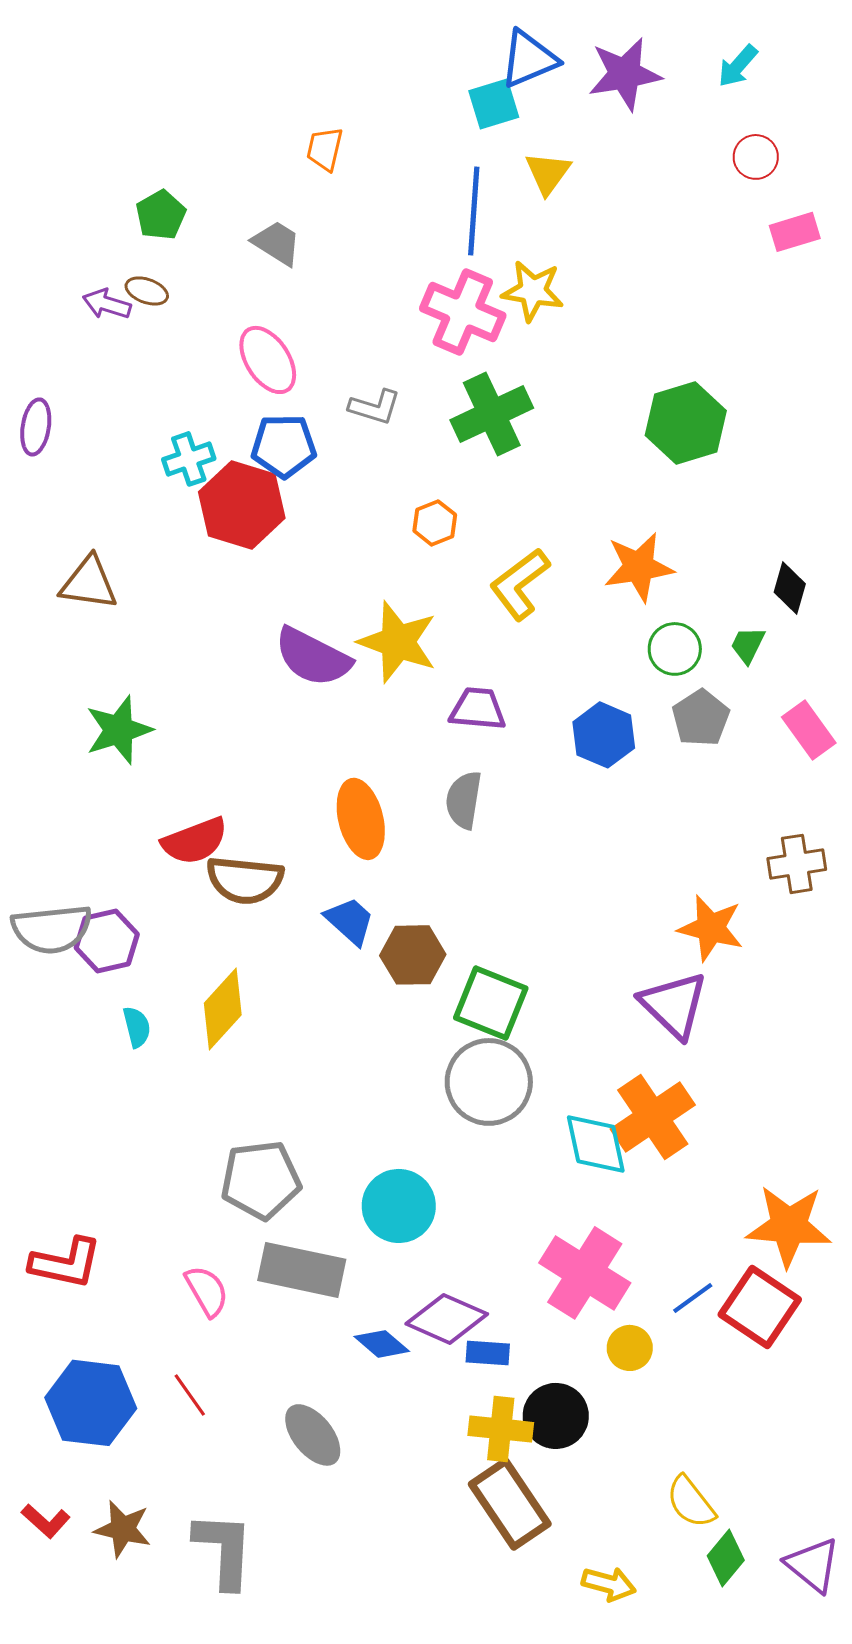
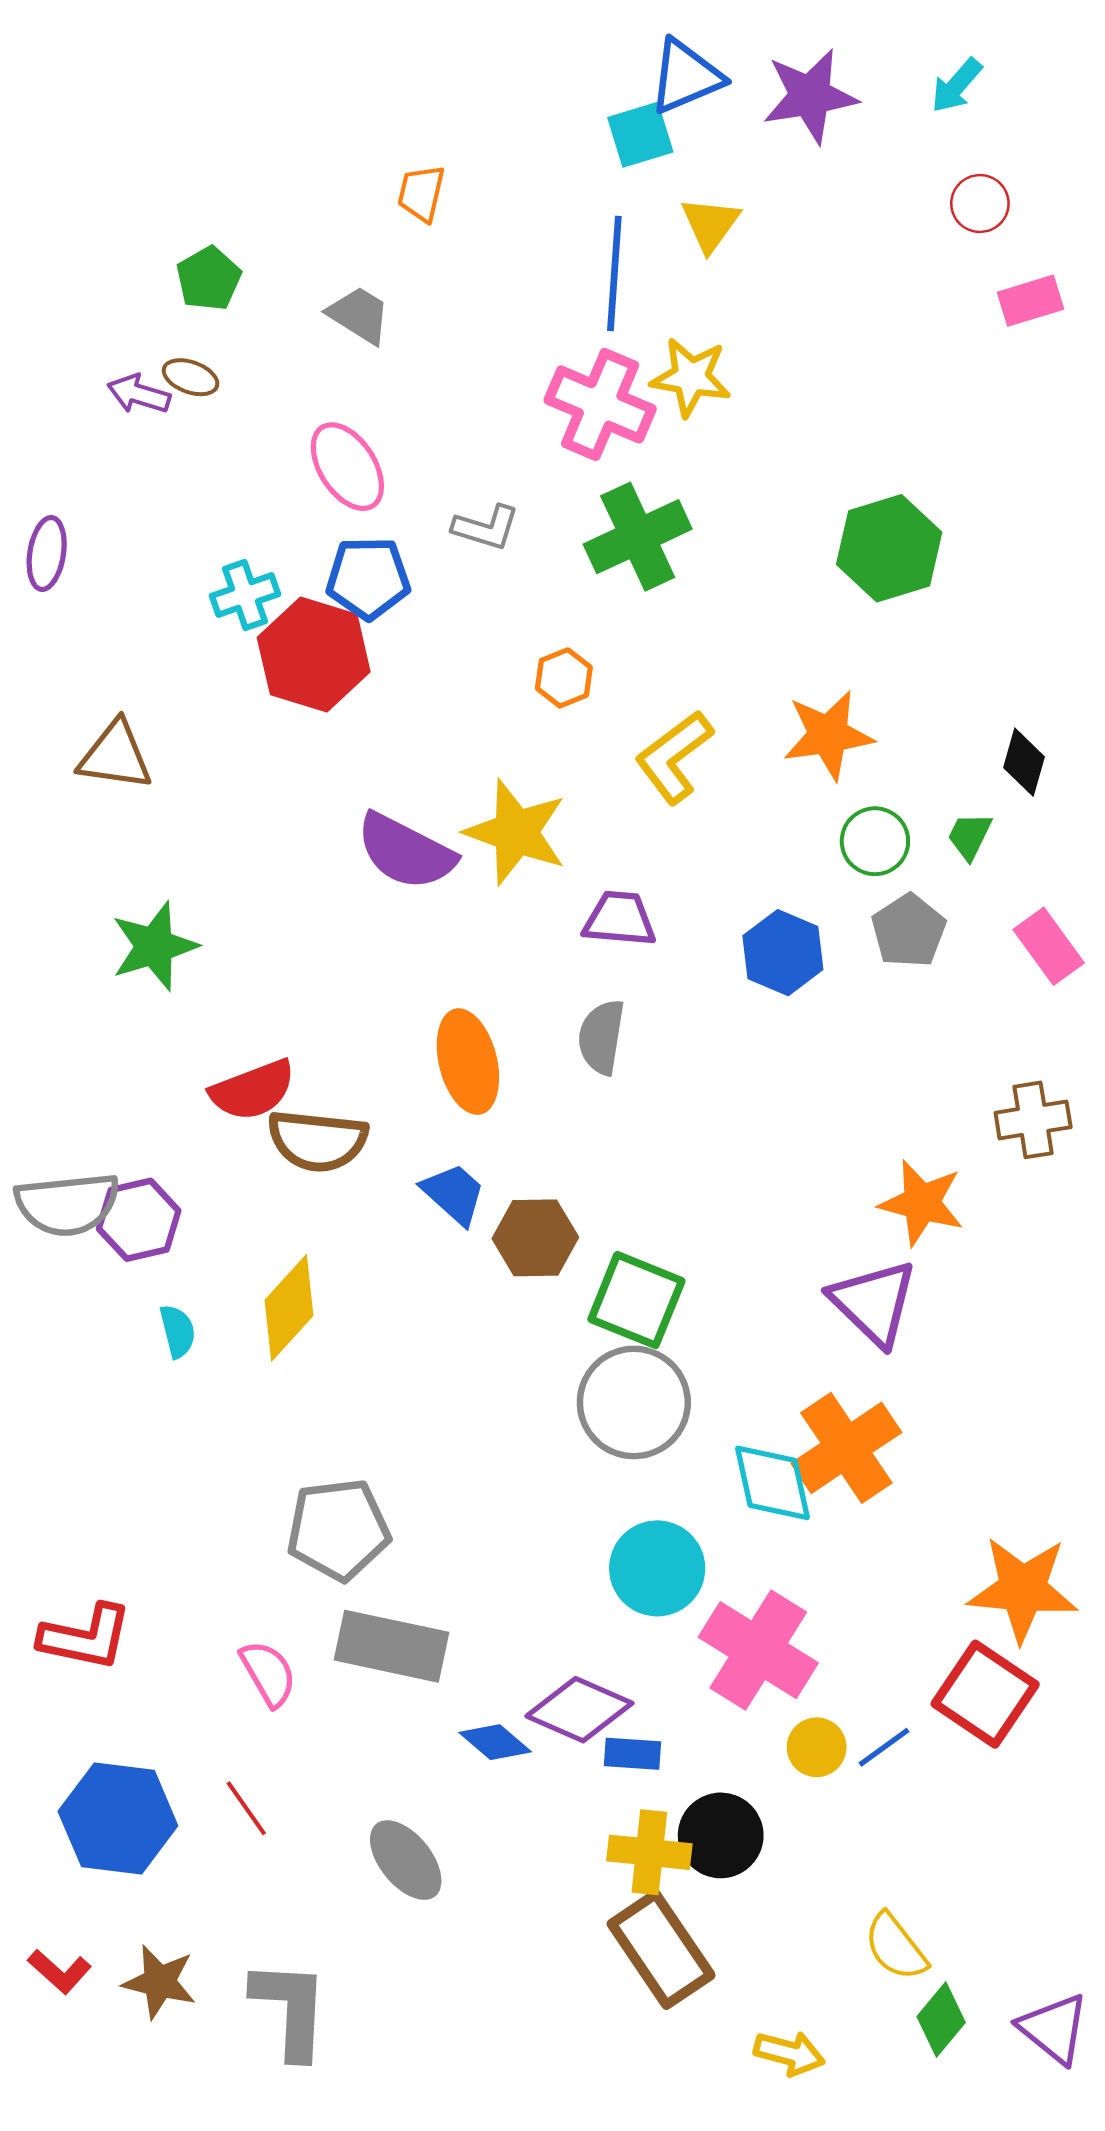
cyan circle: (399, 1206) -> (657, 1568), moved
blue line: (693, 1298) -> (884, 1747), moved

